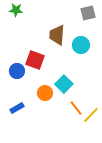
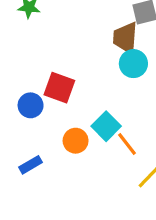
brown trapezoid: (57, 35) -> (125, 38), moved
orange line: (76, 108) -> (127, 144), moved

